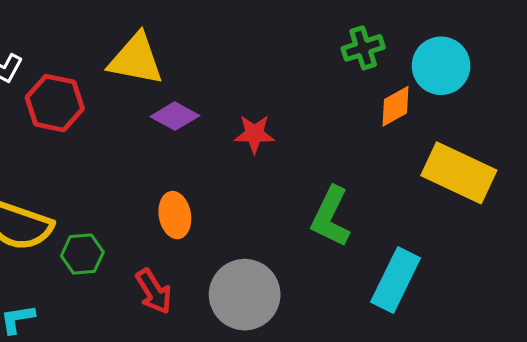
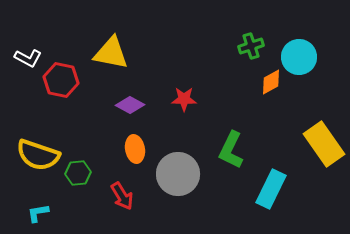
purple diamond: (175, 116) -> (130, 105), moved
yellow rectangle: (459, 173) -> (324, 144), moved, turned 30
gray circle: (245, 295) -> (178, 174), moved

